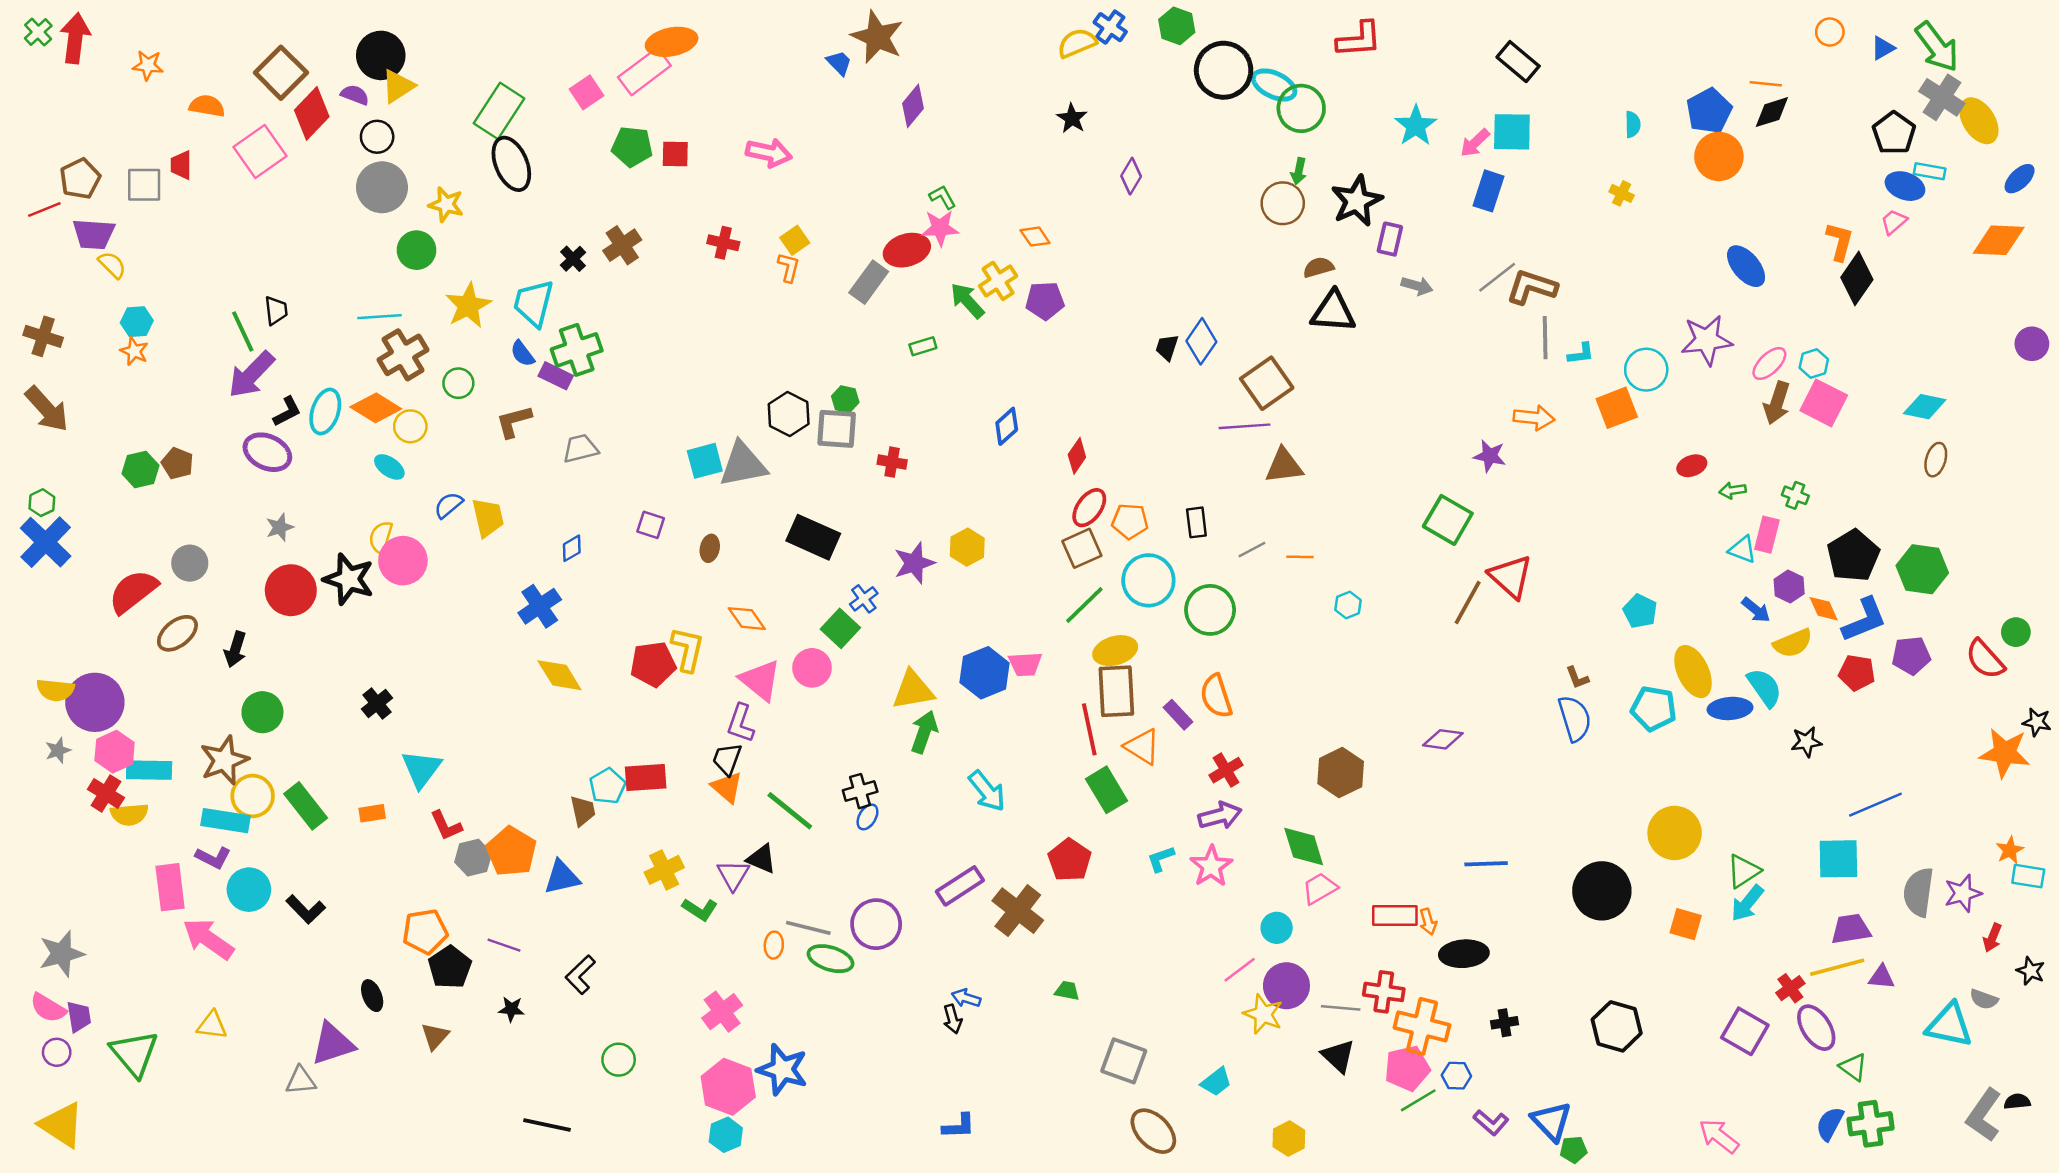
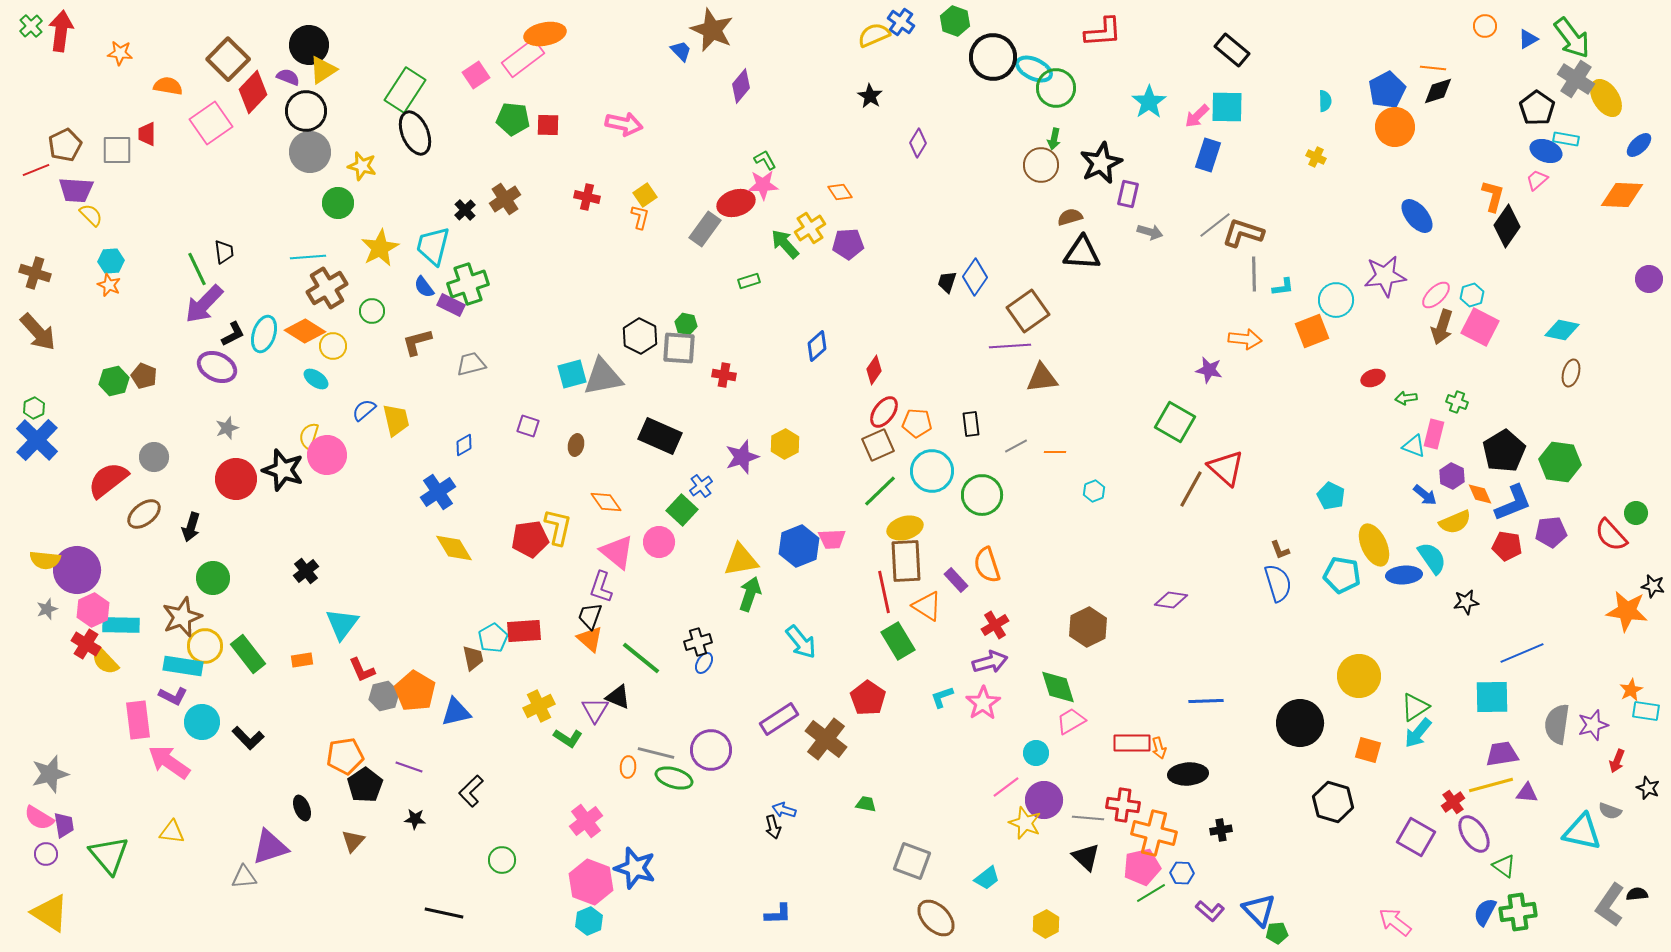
black circle: (377, 137) -> (306, 111), size x1.5
yellow semicircle: (129, 814) -> (105, 661), turned 52
black hexagon: (1617, 1026) -> (1333, 802), moved

